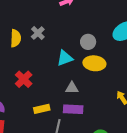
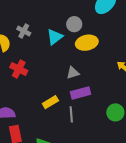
cyan triangle: (65, 58) -> (55, 37), moved
red cross: (24, 79) -> (19, 69), moved

